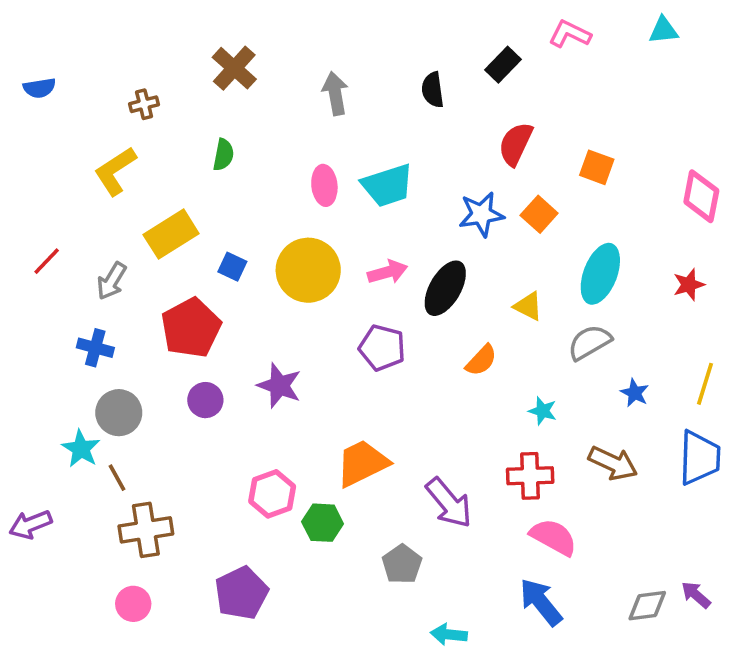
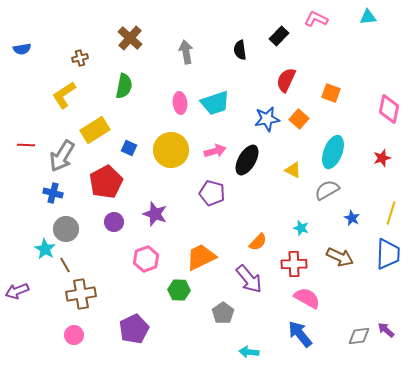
green semicircle: (223, 155) -> (124, 86), size x1.4
red line: (47, 261) -> (26, 145), turned 48
gray arrow: (112, 281) -> (62, 156), size x1.5
orange semicircle: (481, 360) -> (258, 242), moved
pink hexagon: (272, 494) -> (146, 259), moved

